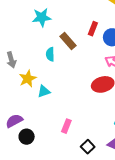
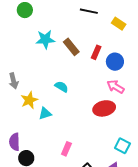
brown rectangle: (68, 41) -> (71, 47), moved
cyan semicircle: (50, 54) -> (61, 87), moved, turned 120
purple semicircle: (14, 121) -> (15, 142), turned -66

